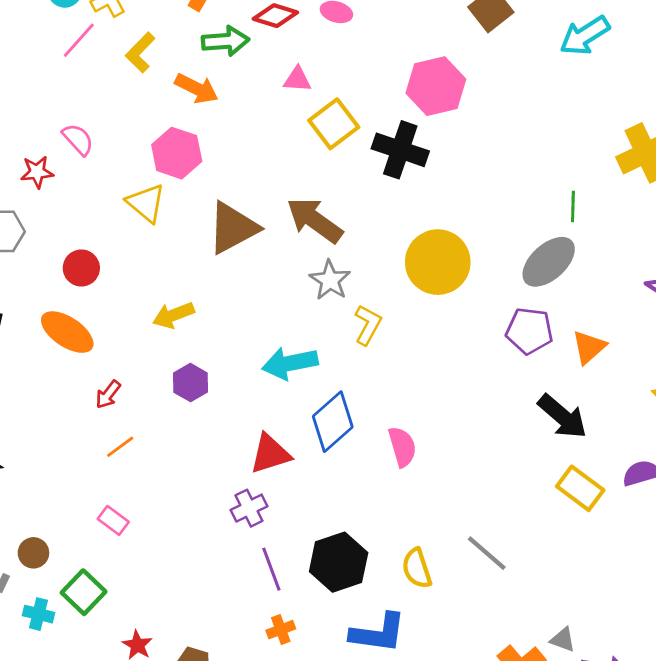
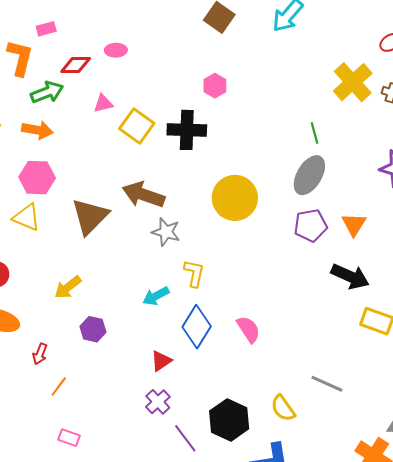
pink hexagon: (436, 86) -> (215, 86), moved, size x0.6
yellow L-shape: (368, 325) -> (194, 273), moved
cyan arrow: (290, 363) -> (156, 296), size x0.7
red triangle: (270, 454) -> (161, 361), size x0.7

